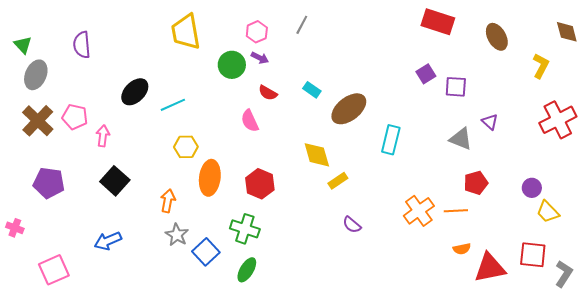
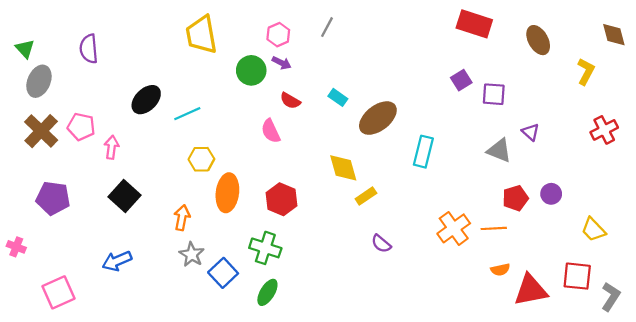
red cross: (558, 120) -> (604, 130), size x0.7
purple circle: (532, 188) -> (551, 194), moved

